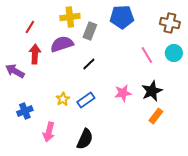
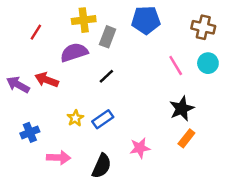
red arrow: (35, 54) -> (47, 80), moved, turned -72
pink star: (123, 93) -> (140, 148), moved
pink arrow: (49, 132) -> (59, 158), turned -102

